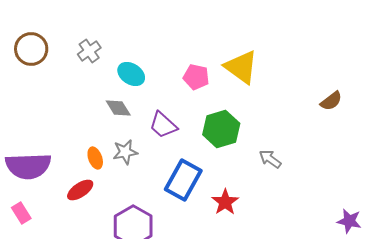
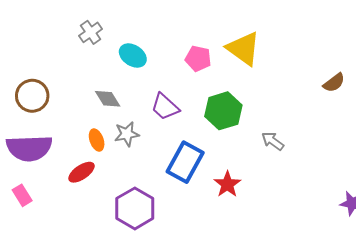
brown circle: (31, 49) -> (32, 96), moved
gray diamond: (118, 108) -> (108, 99), moved

